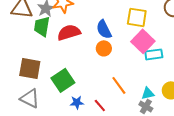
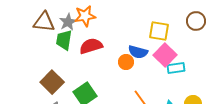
blue semicircle: (104, 29) -> (138, 52), moved, turned -48
brown square: (30, 68) -> (52, 82), turned 35

